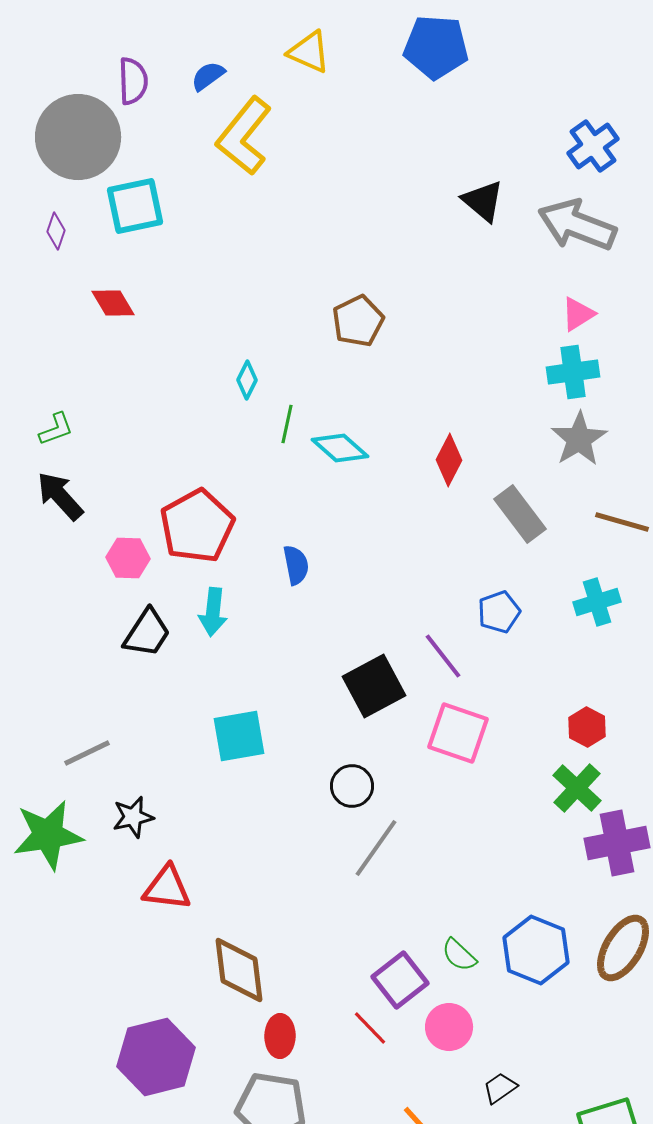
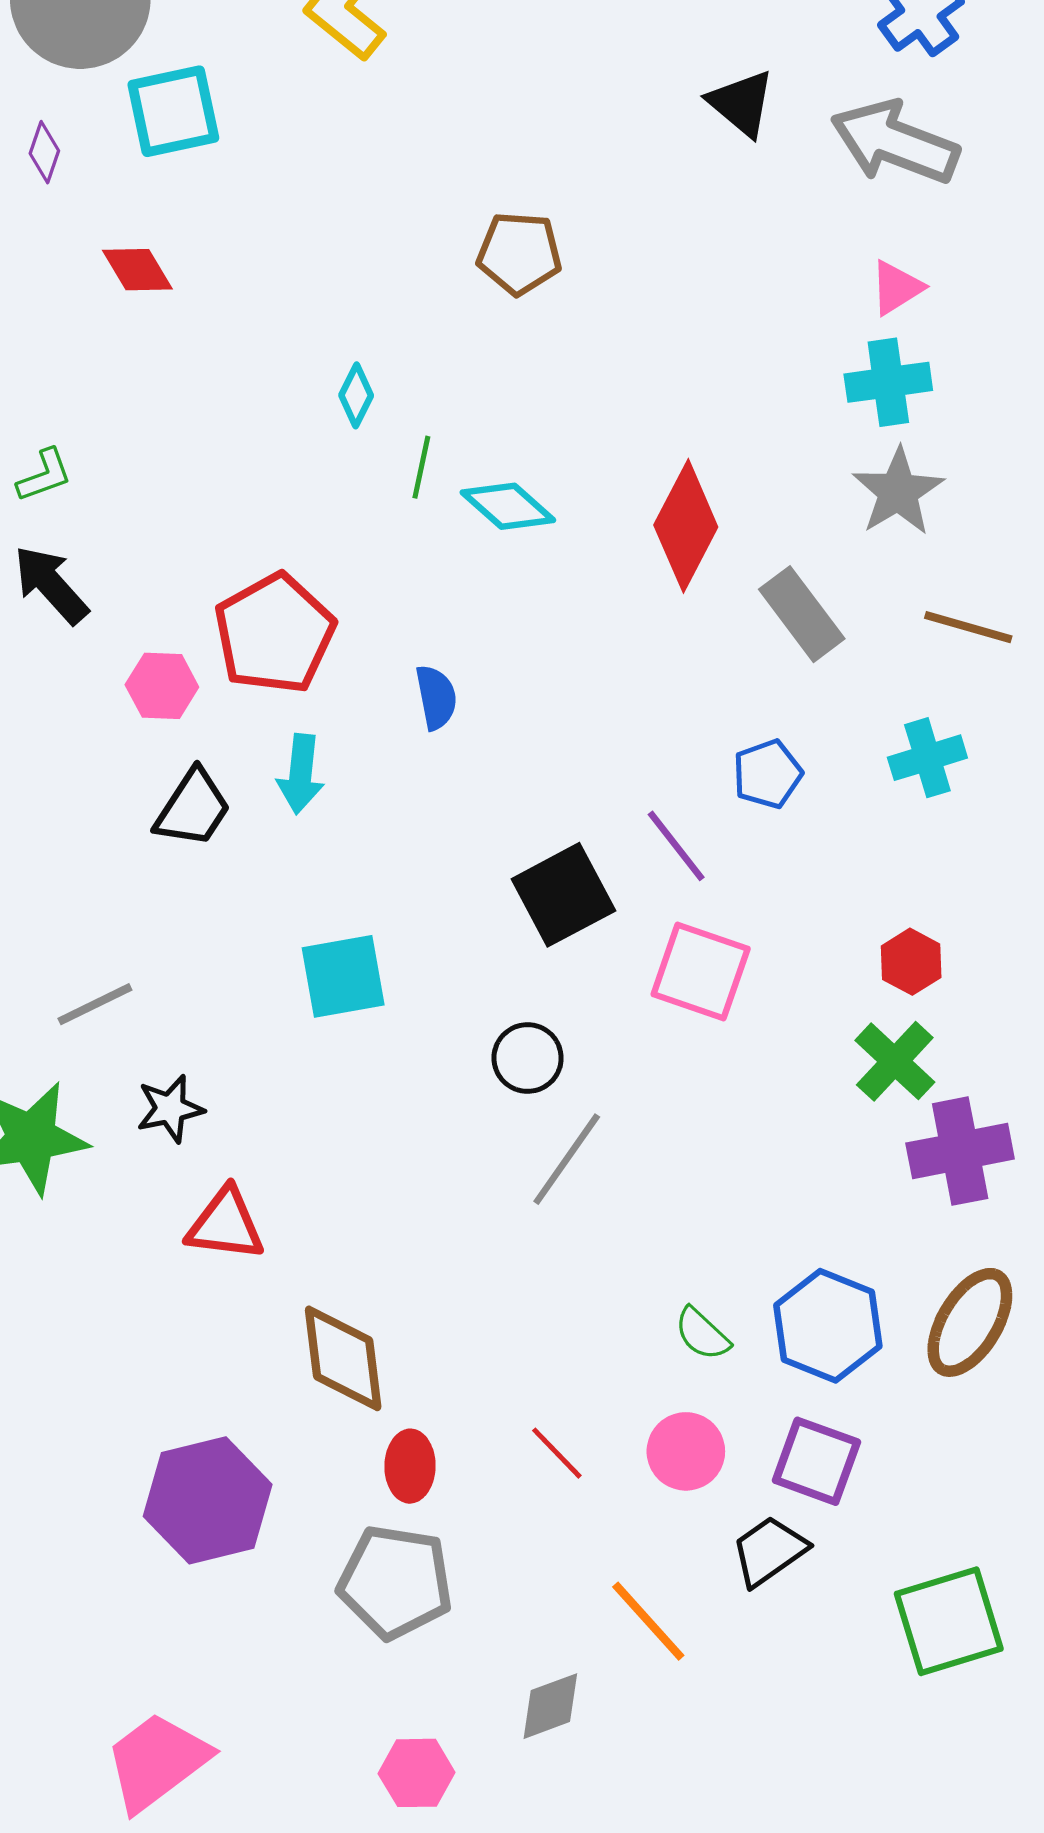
brown pentagon: (358, 321) -> (519, 253), moved, turned 30
red diamond: (449, 460) -> (686, 526), size x1.5
purple square: (400, 980) -> (816, 1461), moved, turned -32
black trapezoid: (500, 1088) -> (769, 1551), size x1.4

